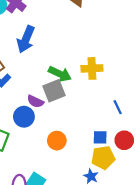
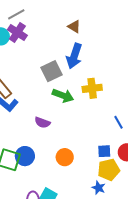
blue arrow: (26, 39) -> (74, 56), moved
gray square: (54, 91) -> (52, 71), moved
blue circle: (24, 117) -> (25, 156), moved

